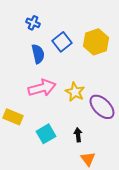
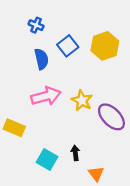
cyan square: (46, 134) -> (47, 159), moved, turned -30
black arrow: (78, 135) -> (75, 153), moved

